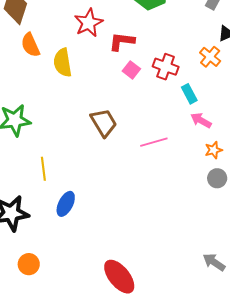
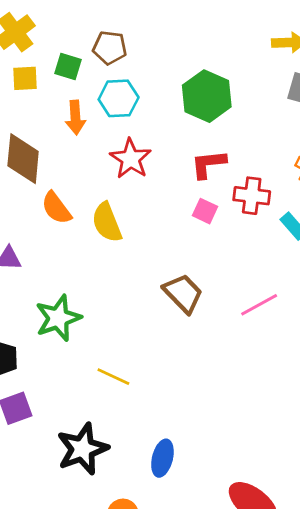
red L-shape: (122, 41) -> (208, 164), moved
yellow line: (43, 169) -> (113, 377), turned -45
blue ellipse: (66, 204) -> (162, 458), moved

